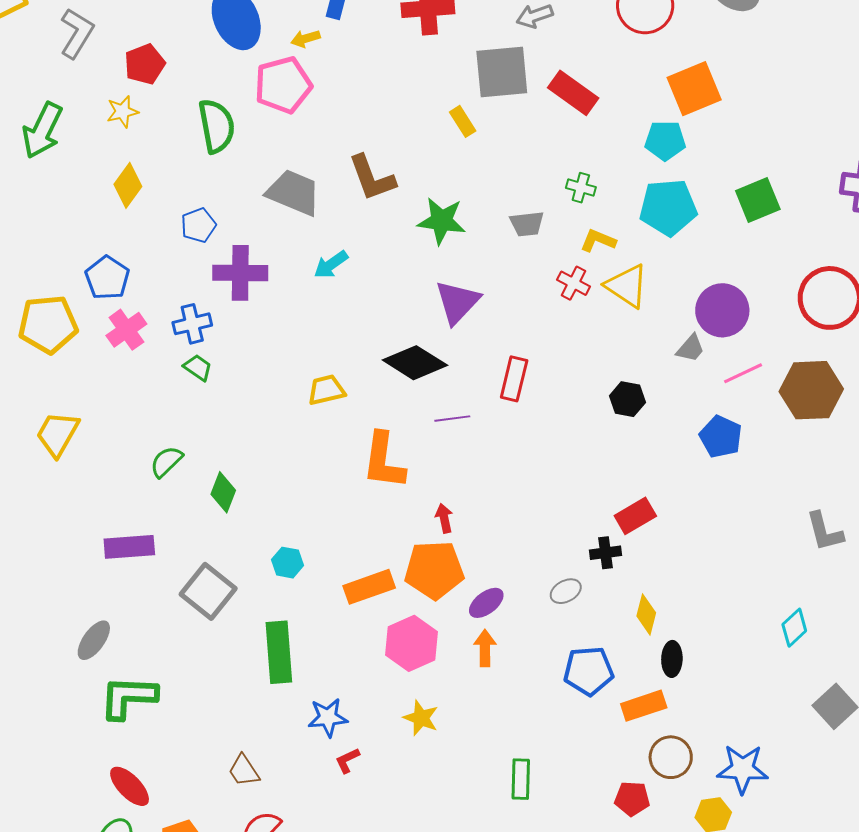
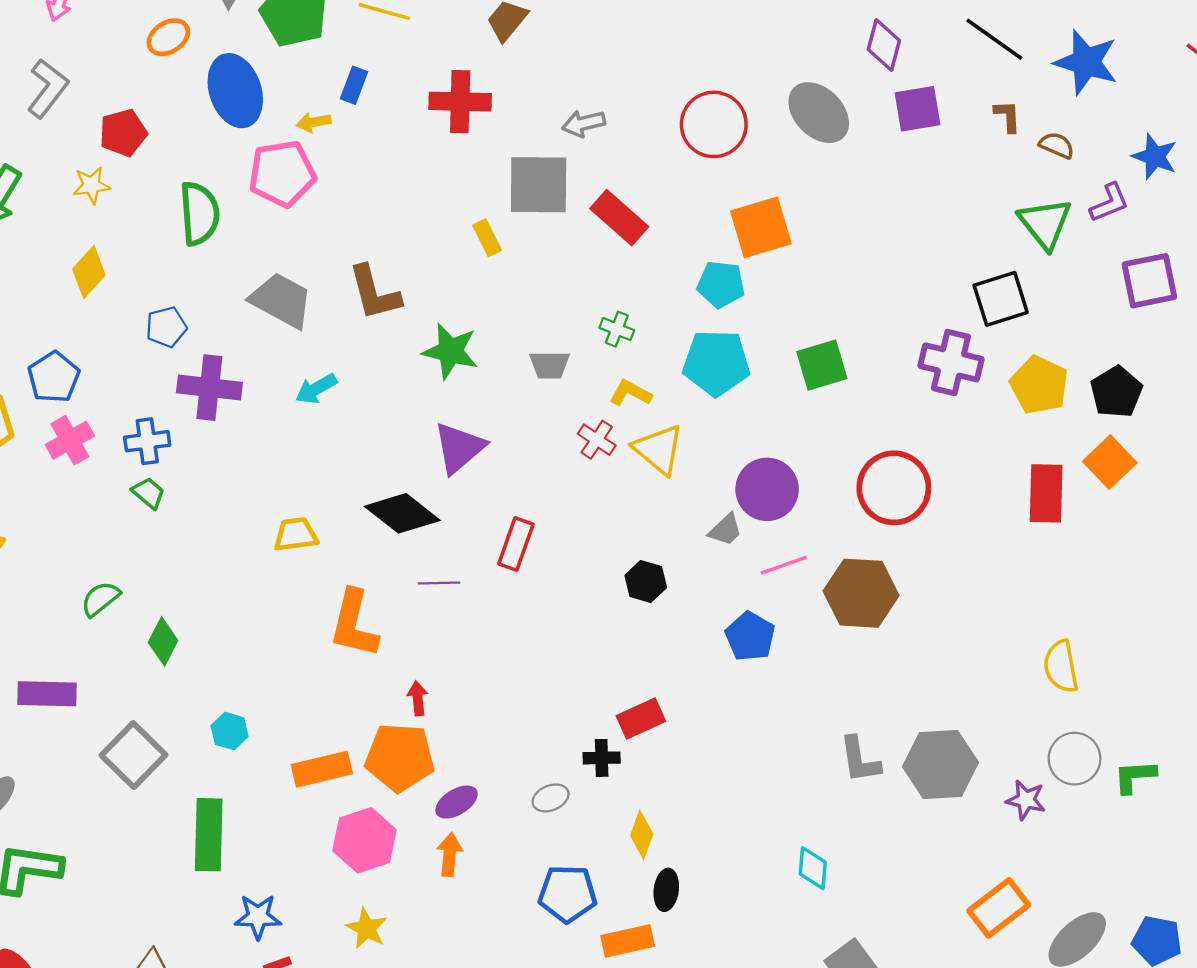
cyan diamond: (794, 628) -> (813, 868), turned -48

